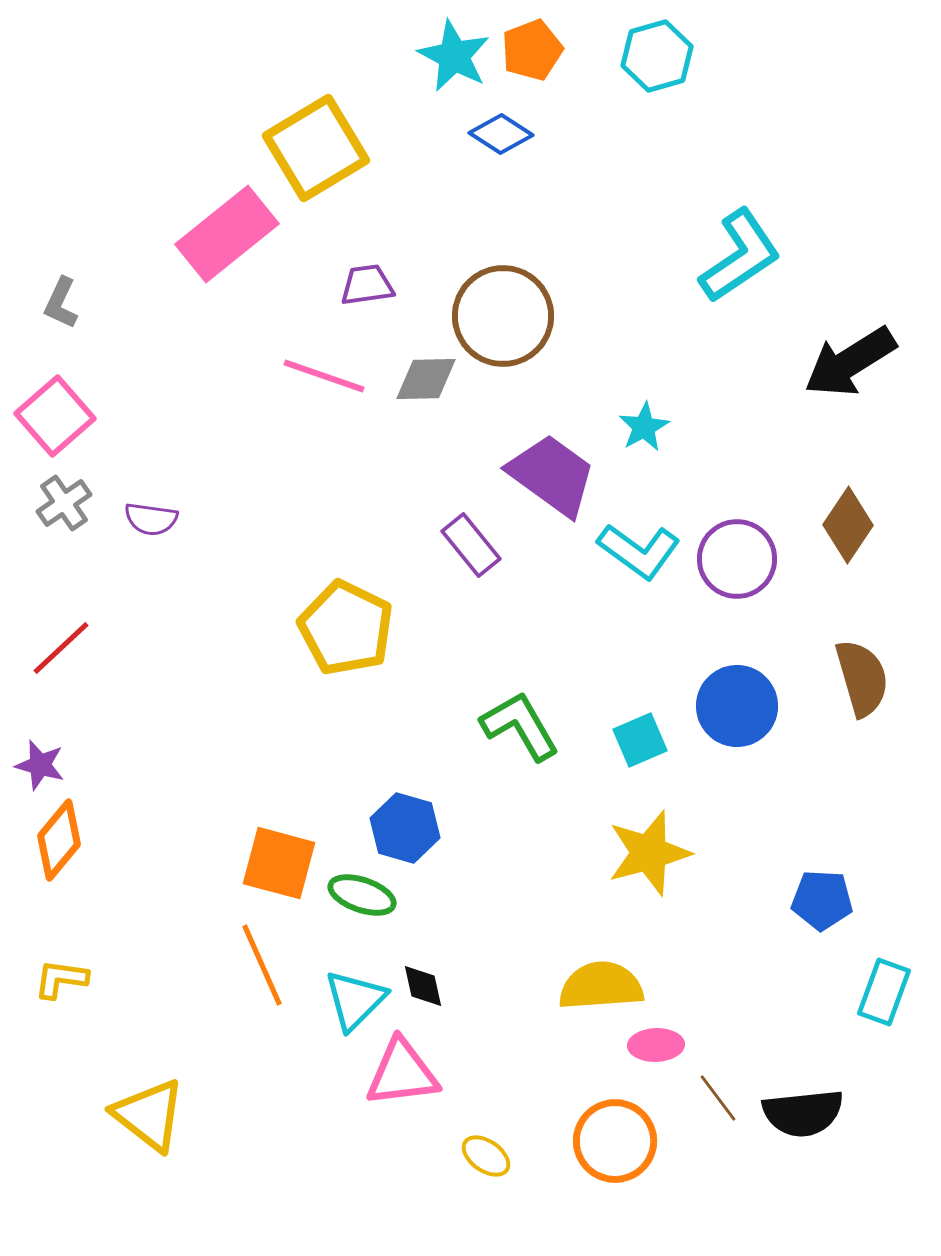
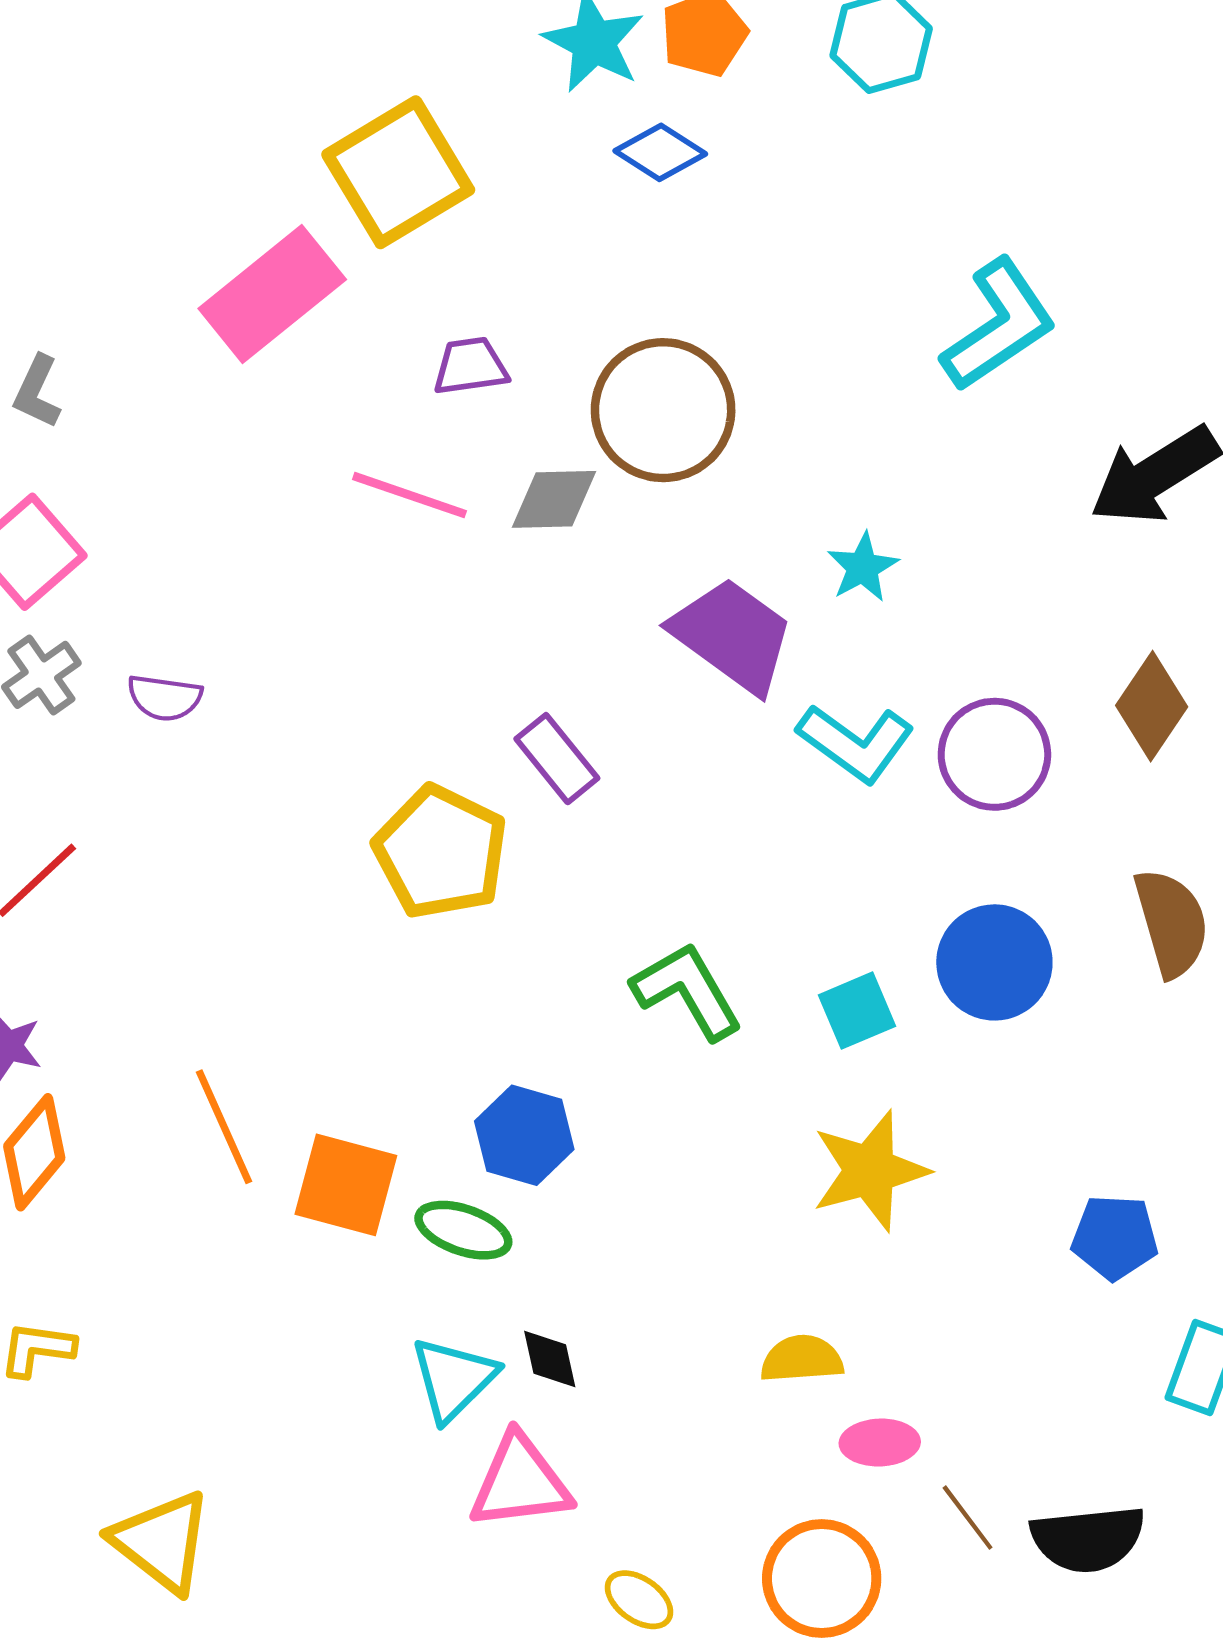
purple rectangle: (471, 545) -> (557, 759), moved
orange line: (262, 965) -> (224, 1127), moved
yellow semicircle: (601, 986) -> (802, 1359), size x0.7

